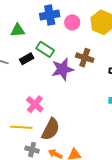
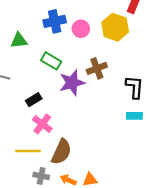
brown cross: (85, 58) -> (97, 68), turned -36
black rectangle: (27, 59) -> (34, 100), moved

